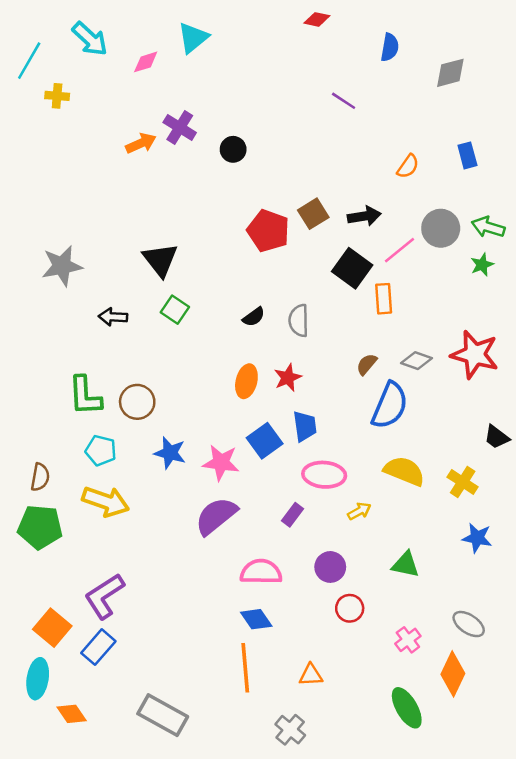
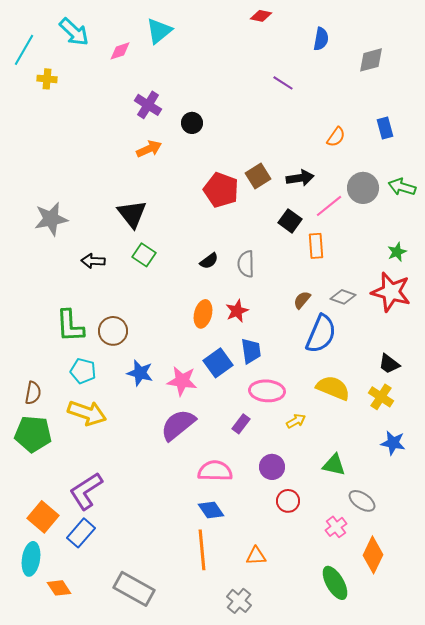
orange arrow: (141, 143) -> (149, 149), moved
green star: (482, 265) -> (397, 252), moved
black square: (352, 268) -> (290, 221), size x0.7
black trapezoid: (497, 437) -> (389, 364), moved
gray ellipse: (469, 624) -> (362, 501), moved

